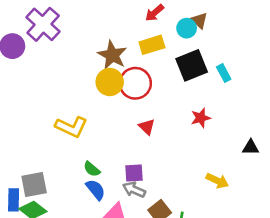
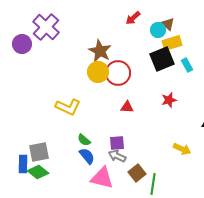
yellow rectangle: (152, 45) -> (172, 43), moved
red triangle: (147, 127) -> (127, 107), turned -40

